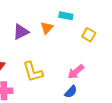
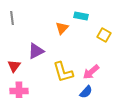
purple triangle: (21, 32) -> (36, 51), moved
yellow L-shape: (33, 72) -> (63, 72), moved

